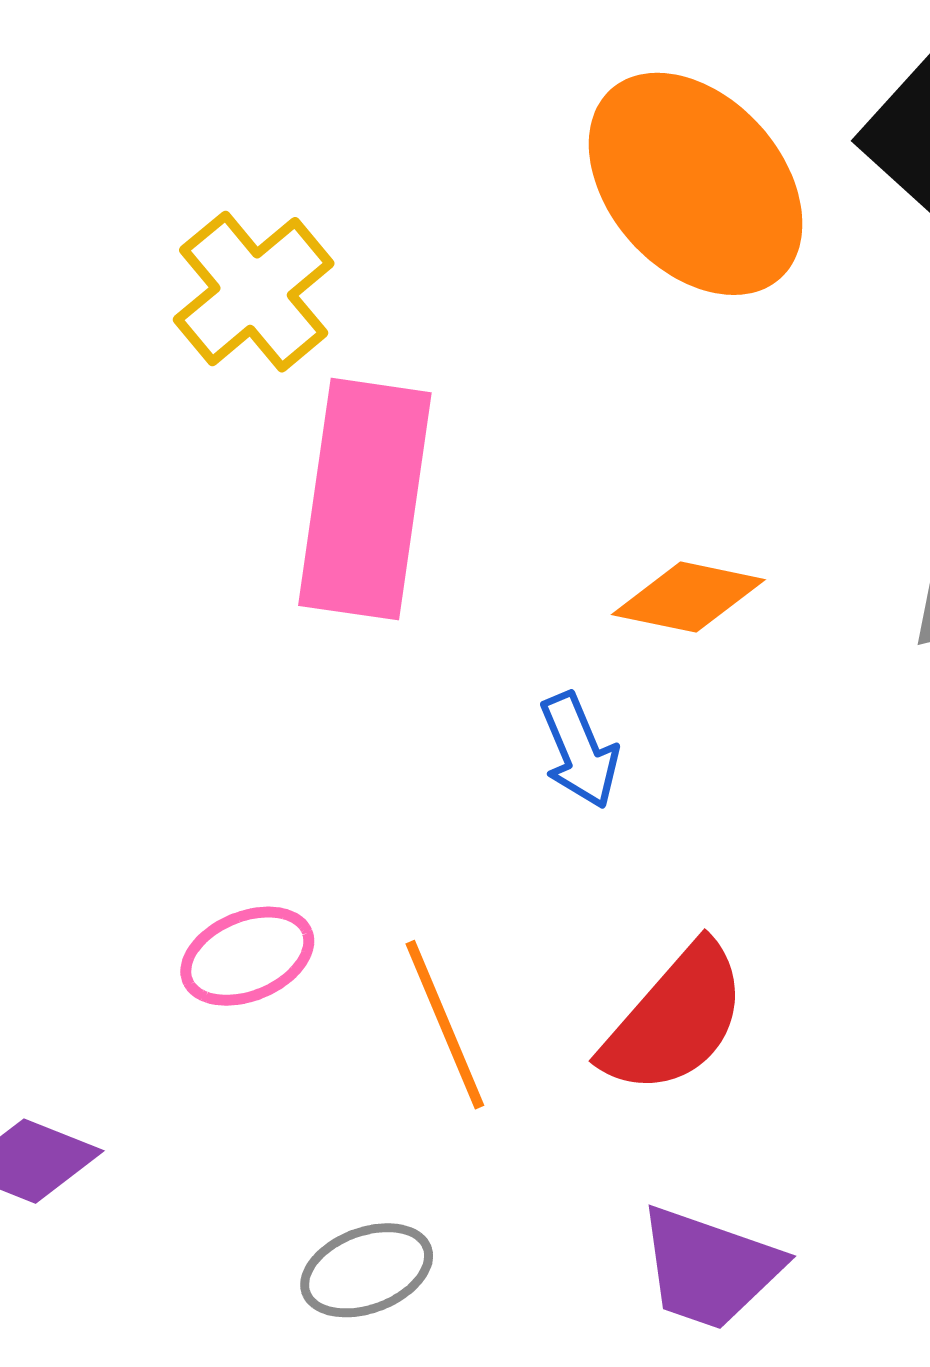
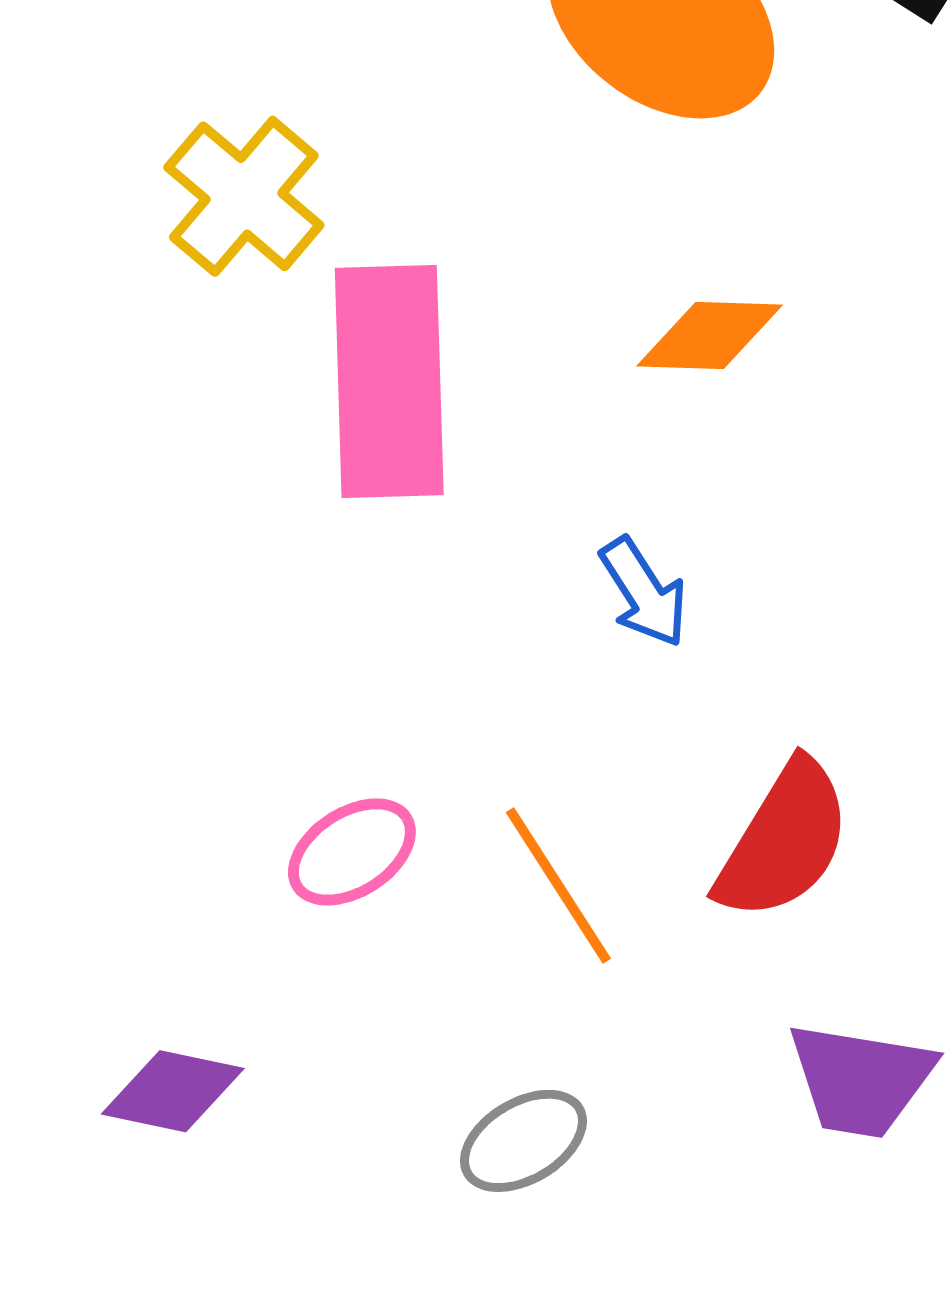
orange diamond: (688, 597) -> (710, 336), moved

